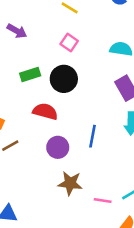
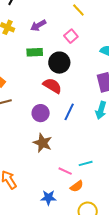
purple arrow: (17, 31) -> (38, 25), moved, turned 105
red semicircle: (45, 111) -> (52, 86), moved
pink line: (103, 201) -> (65, 171), moved

